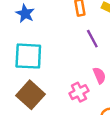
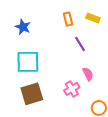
brown square: (30, 95) -> (32, 94), turned 35

